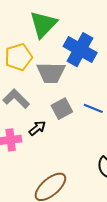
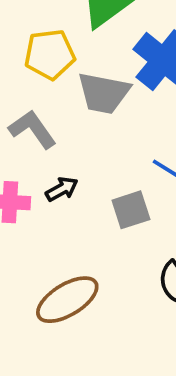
gray square: (62, 109) -> (131, 210), moved

